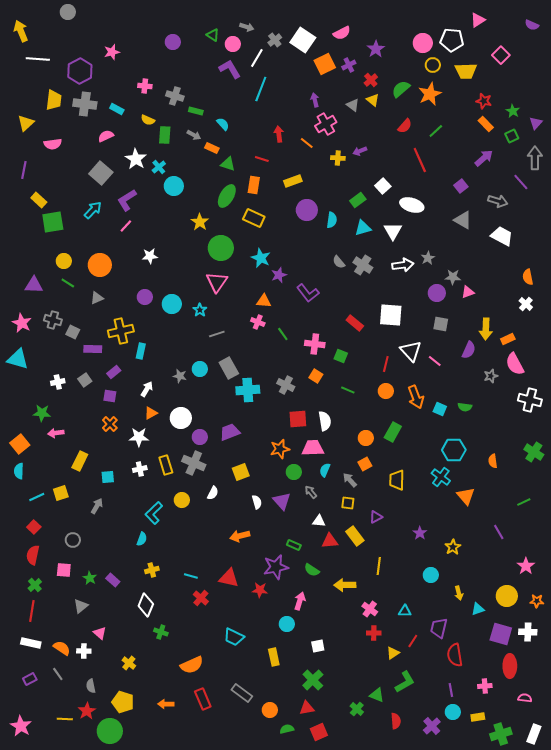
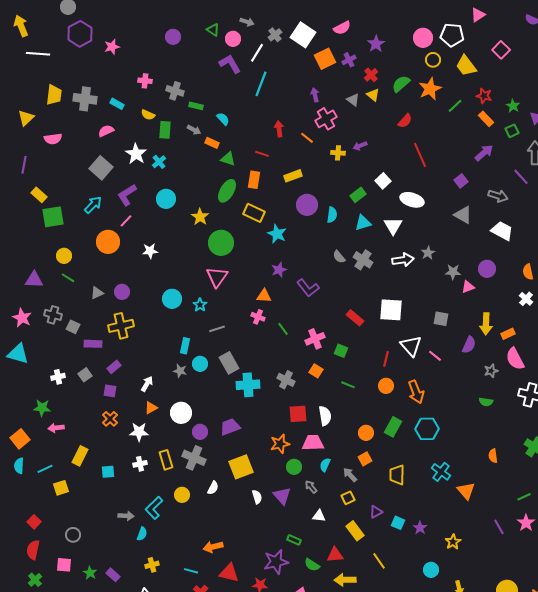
purple hexagon: (80, 71) -> (80, 34), moved
yellow trapezoid: (466, 71) -> (466, 66), turned 55
green line: (436, 131) -> (455, 106), moved
cyan circle: (174, 186) -> (166, 199), moved
cyan star: (261, 258) -> (277, 234), moved
orange circle: (100, 265) -> (108, 242), moved
purple circle: (437, 293) -> (487, 269), moved
purple circle: (145, 297) -> (122, 292), moved
pink cross: (315, 344) -> (315, 339), turned -30
cyan rectangle: (141, 351) -> (185, 346), moved
green semicircle: (465, 407) -> (486, 402), moved
cyan square: (440, 409) -> (398, 523), moved
cyan hexagon: (454, 450) -> (427, 429), moved
yellow square: (241, 472) -> (241, 467), size x1.4
cyan line: (37, 497) -> (45, 469), moved
yellow square: (348, 503) -> (348, 498), turned -32
gray arrow: (97, 506) -> (126, 516), moved, turned 63
orange arrow: (240, 536) -> (213, 547), moved
red triangle: (330, 541) -> (335, 555), moved
yellow line: (379, 566) -> (379, 561), turned -42
pink star: (526, 566) -> (526, 523), moved

